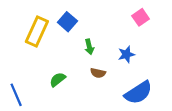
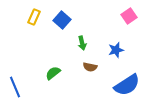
yellow rectangle: (37, 31) -> (34, 17), moved, size x0.6

